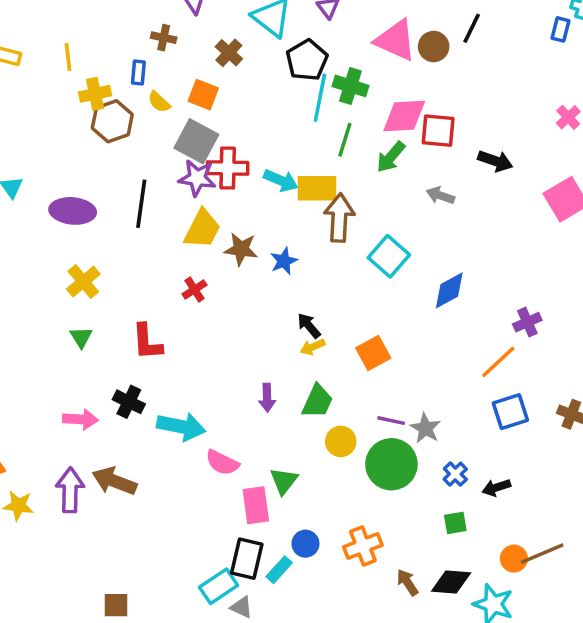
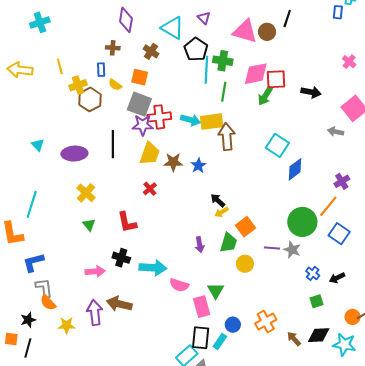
green arrow: (391, 157) -> (265, 96), moved
gray arrow: (440, 195) -> (336, 132), moved
cyan square: (389, 256) -> (277, 145), moved
orange square: (373, 353) -> (246, 227), moved
blue square: (510, 412) -> (339, 234), turned -30
green circle: (391, 464) -> (302, 222), moved

